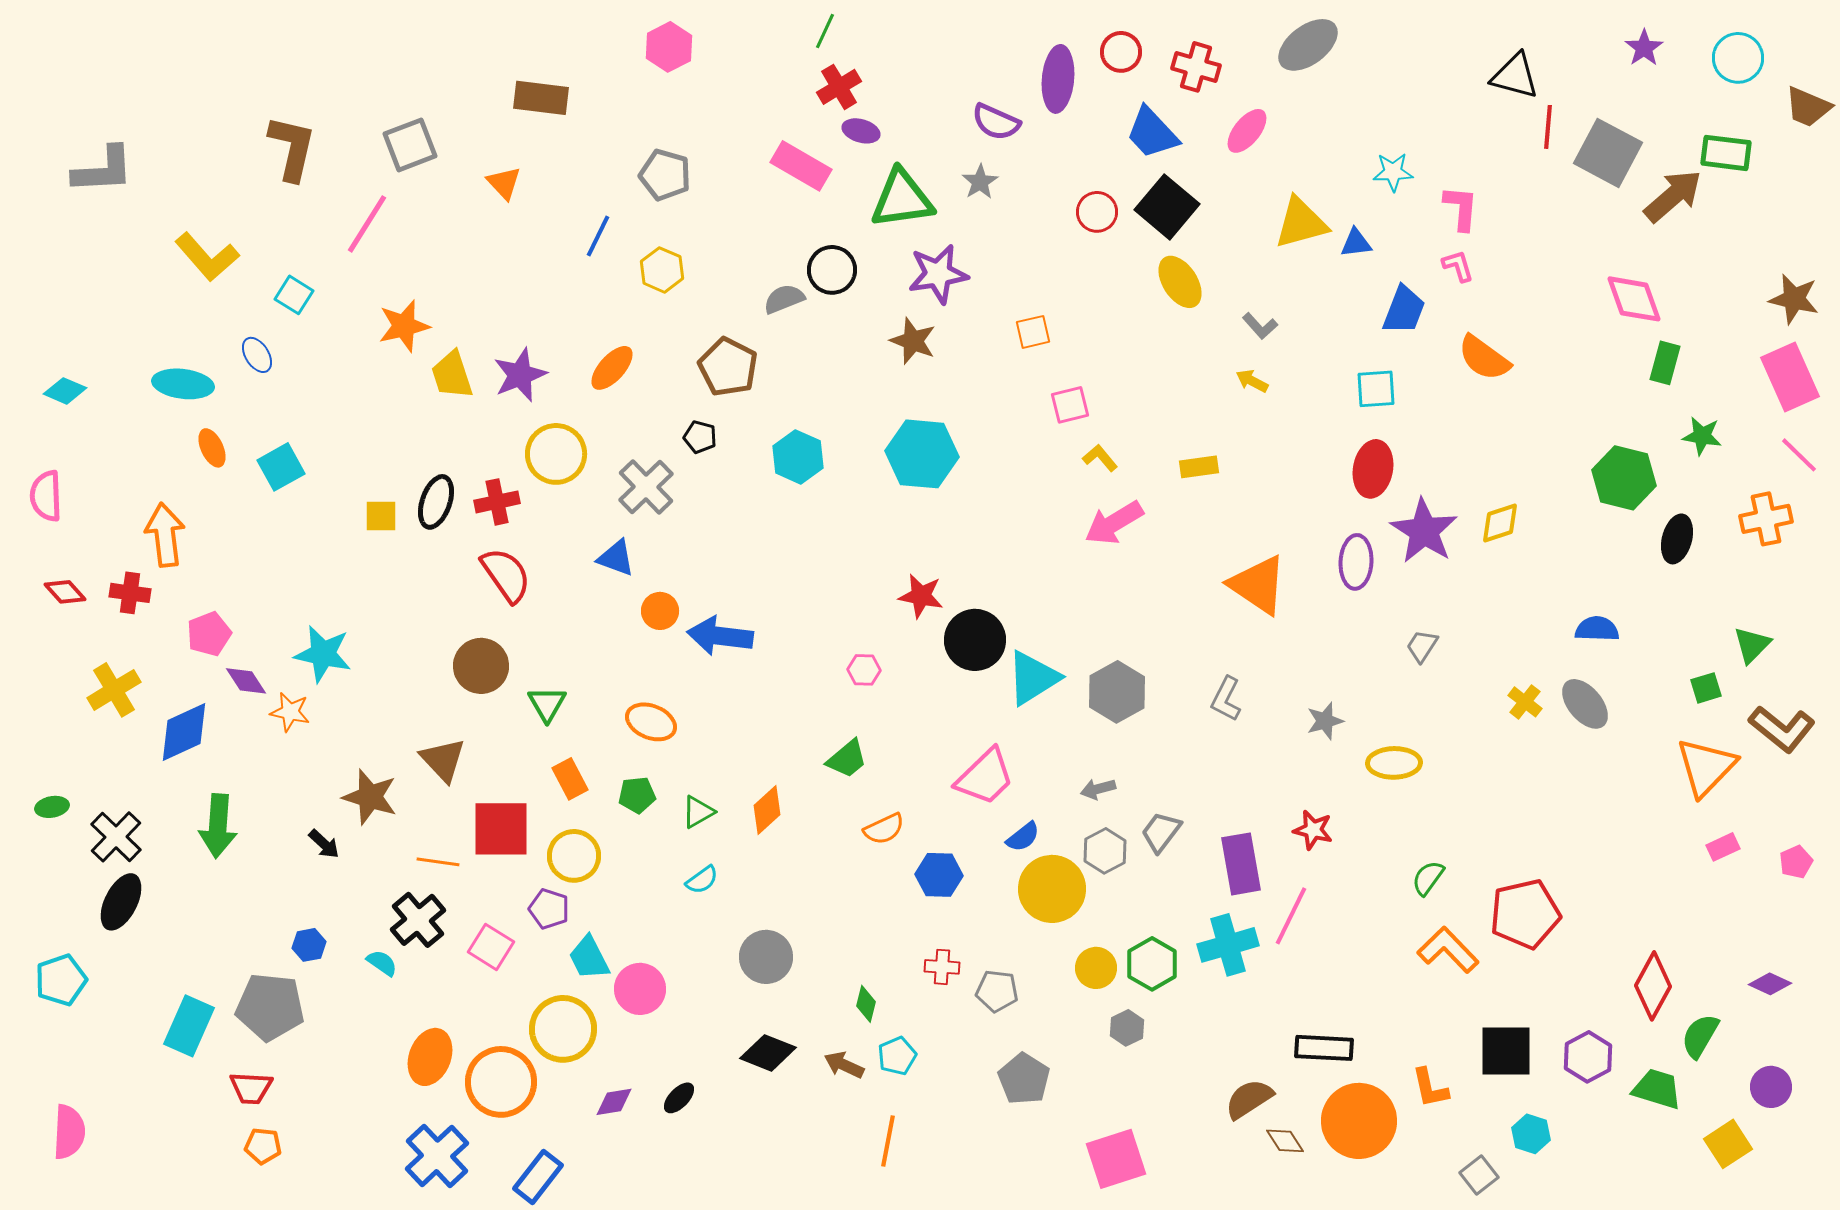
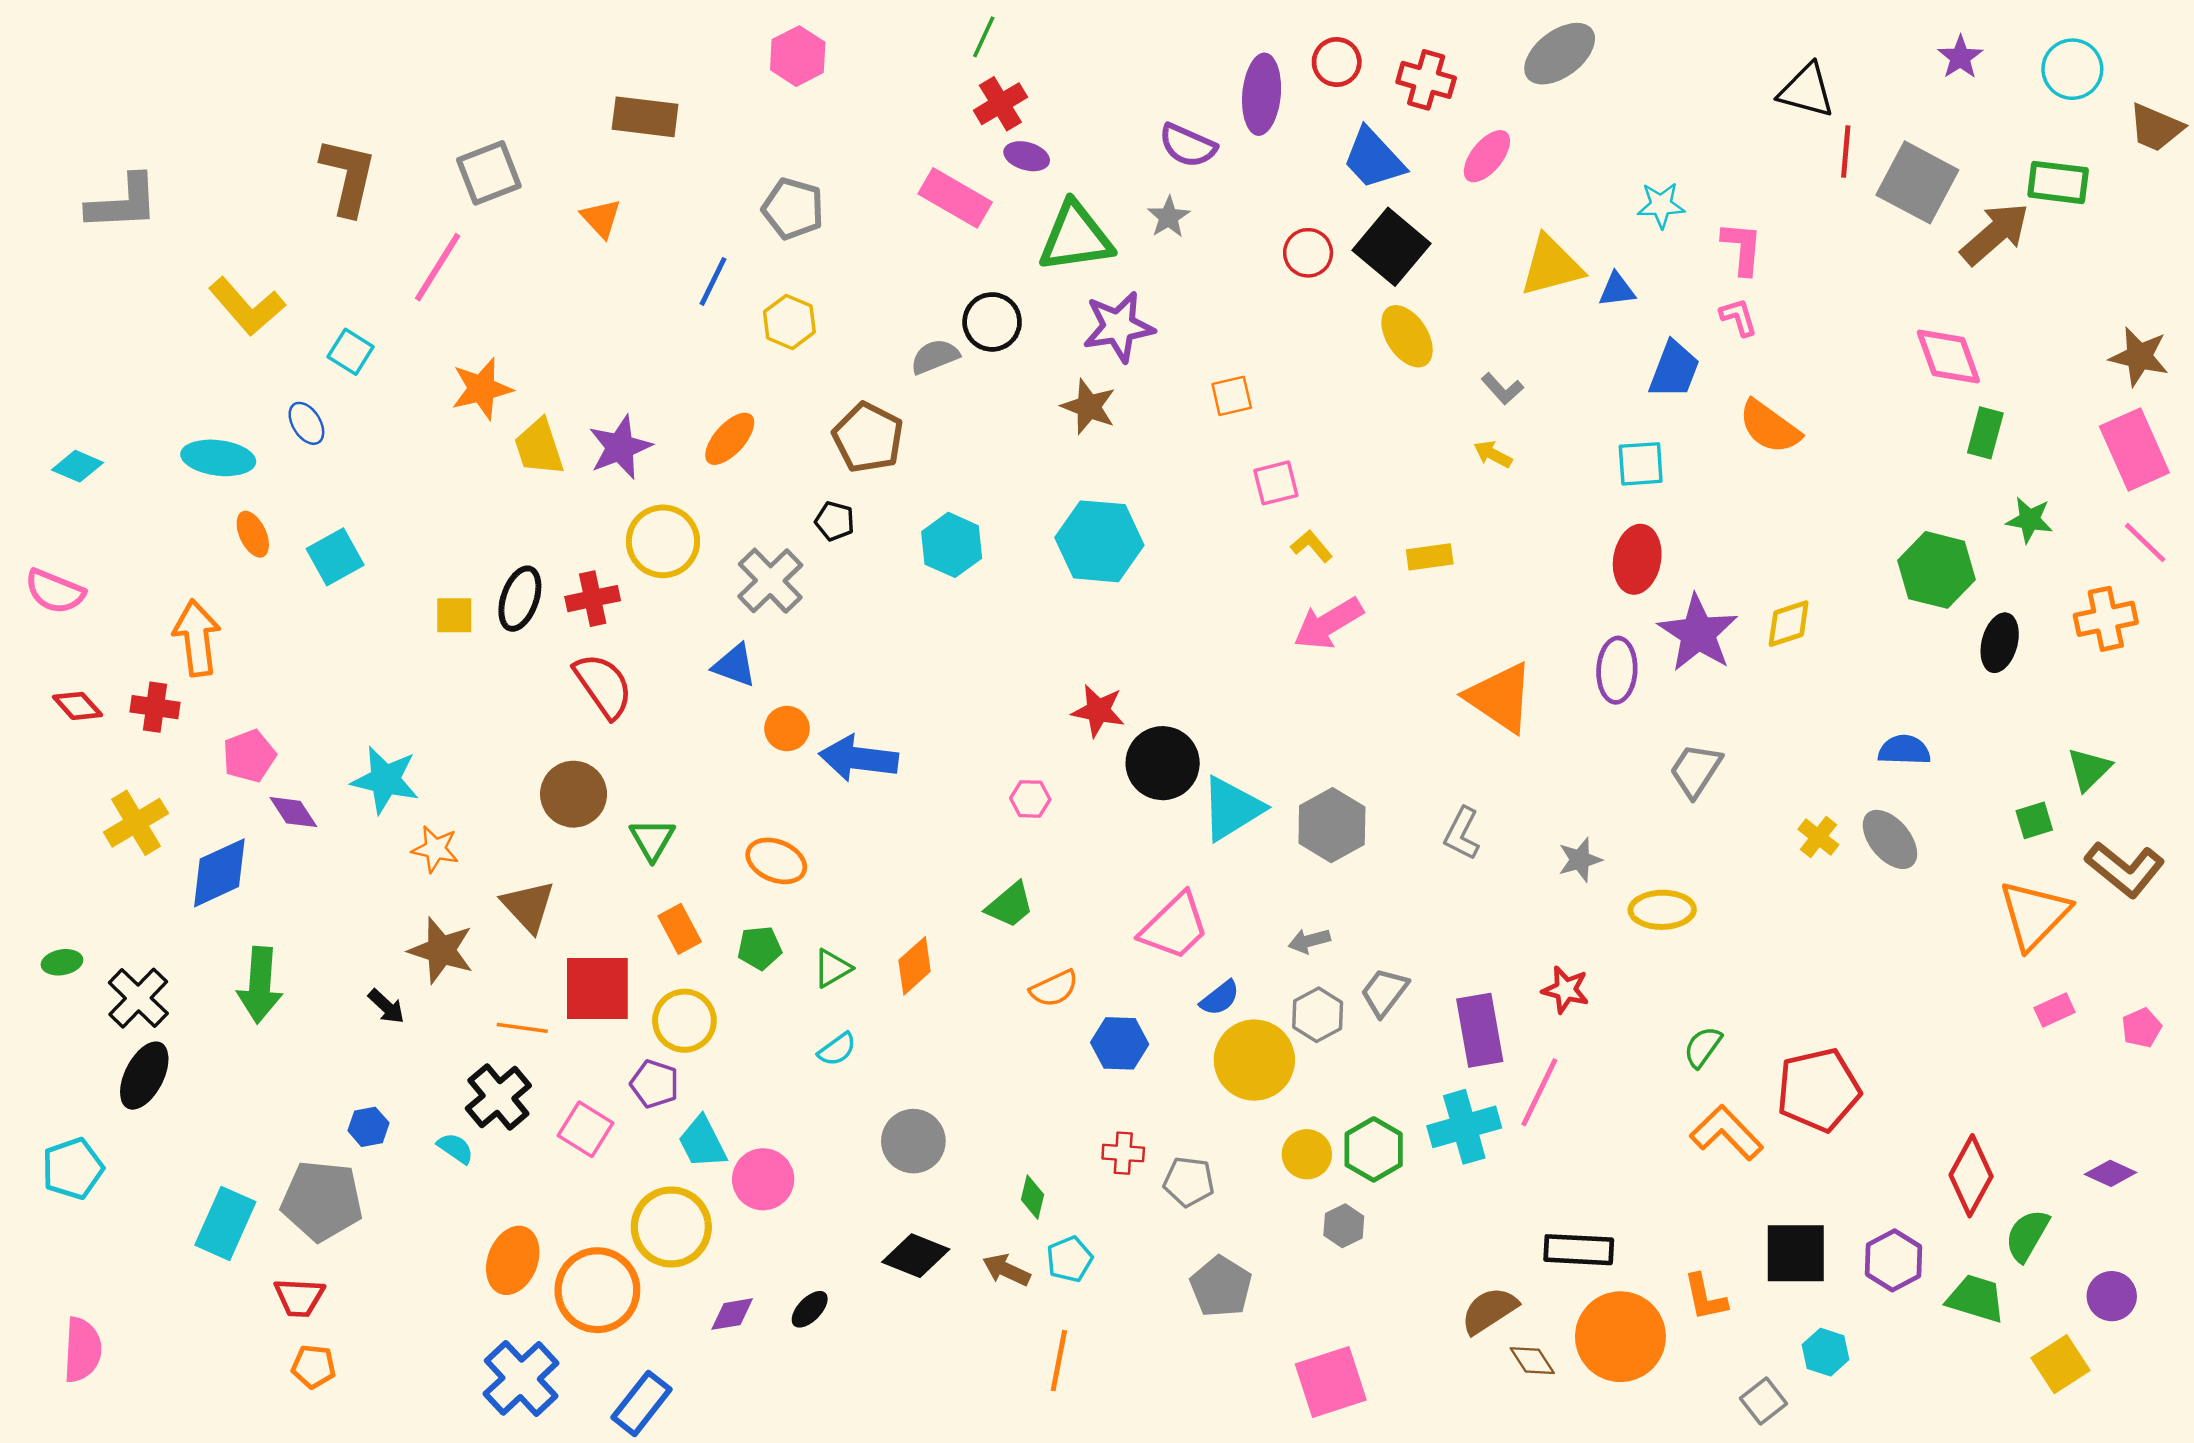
pink semicircle: (46, 496) -> (55, 591), turned -66
gray trapezoid: (1422, 646) -> (1696, 770), size x1.4
orange star: (290, 712) -> (435, 849), moved

